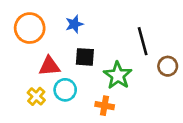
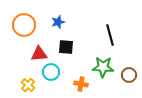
brown circle: (168, 66) -> (129, 75), moved
green star: (118, 75) -> (103, 67), moved, turned -30
yellow cross: (36, 96) -> (28, 85), moved

